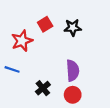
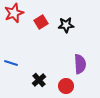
red star: (22, 41) -> (14, 13), moved
purple semicircle: (73, 71) -> (80, 64), moved

